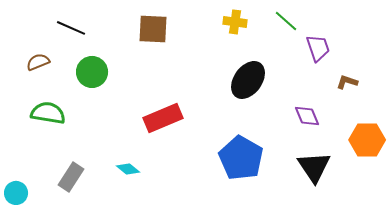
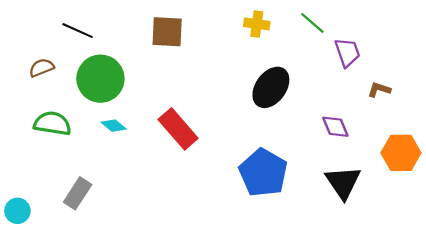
green circle: (92, 72) -> (100, 79), size x1.4
red rectangle: (163, 118) -> (178, 129), turned 72
cyan diamond: (128, 169) -> (114, 126), moved

